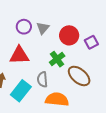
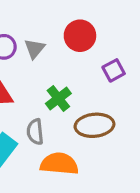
red circle: (69, 35) -> (80, 36), moved
brown ellipse: (79, 76) -> (94, 125), turned -45

